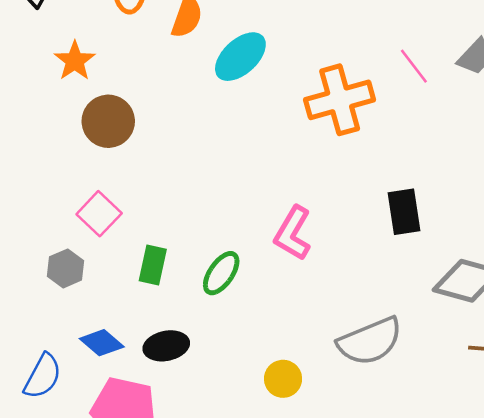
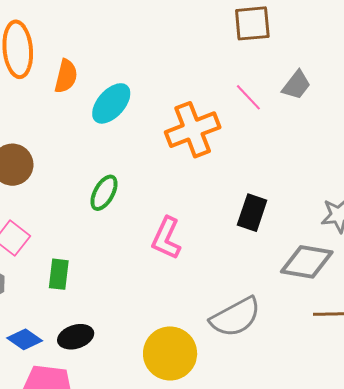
black rectangle: (404, 212) -> (252, 213), turned 33
green ellipse: (221, 273) -> (104, 193), moved
yellow circle: (283, 379) -> (170, 353), size x1.8

